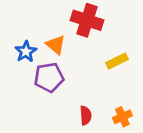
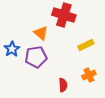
blue star: (26, 52) -> (12, 49), moved
orange cross: (122, 117) -> (89, 75), moved

